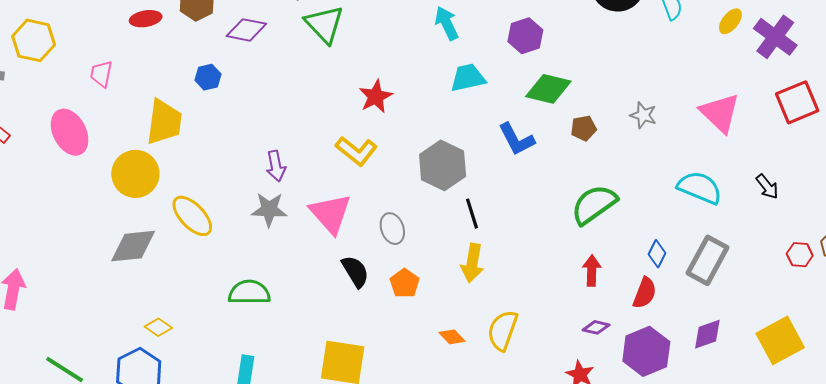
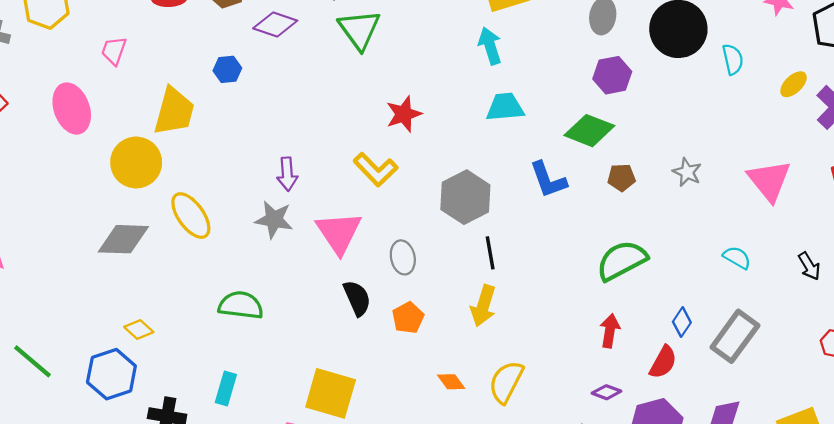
purple hexagon: (525, 36) -> (612, 75), moved
cyan semicircle: (700, 188) -> (737, 258), size x0.6

